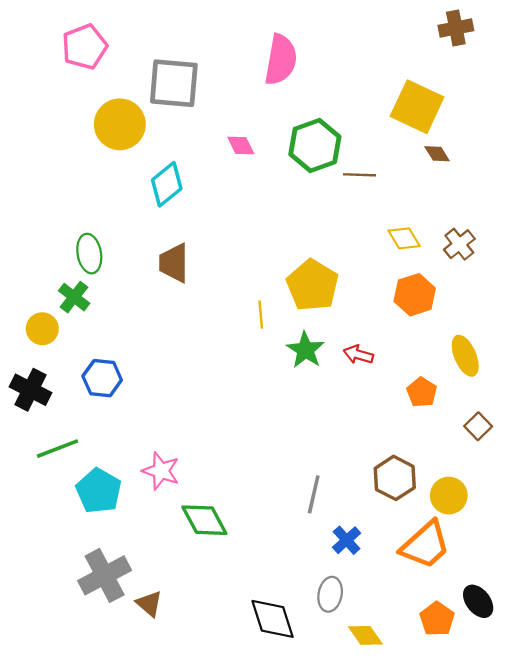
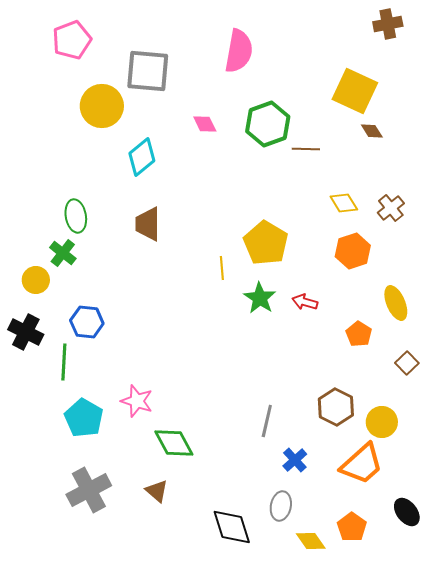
green line: (58, 449) -> (64, 362), moved, turned -66
brown triangle: (149, 604) -> (157, 491), moved
orange pentagon: (437, 619) -> (352, 527), moved

